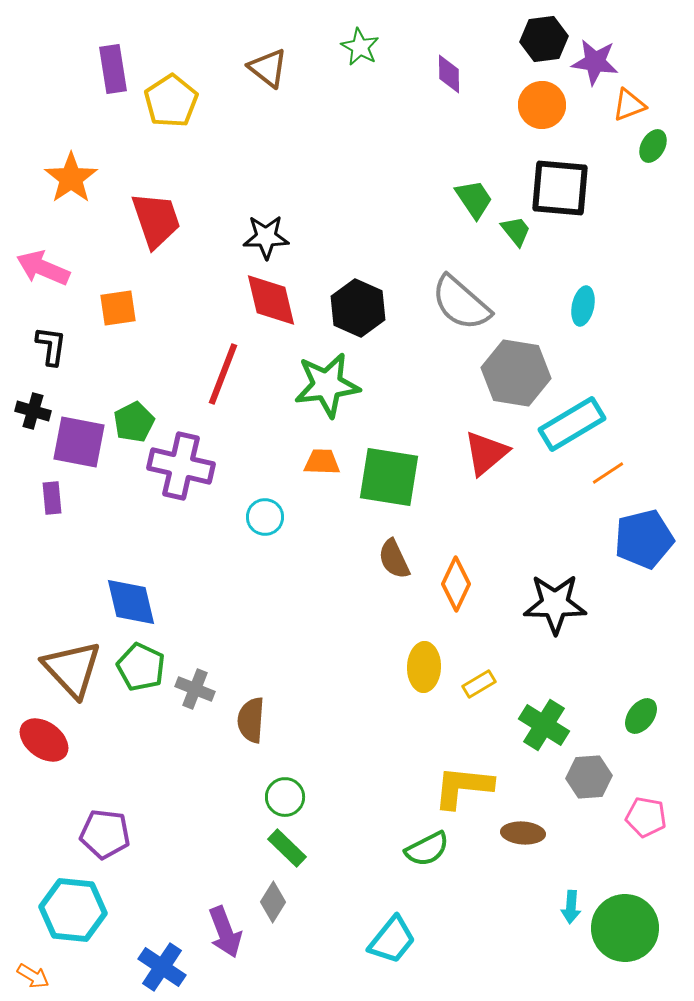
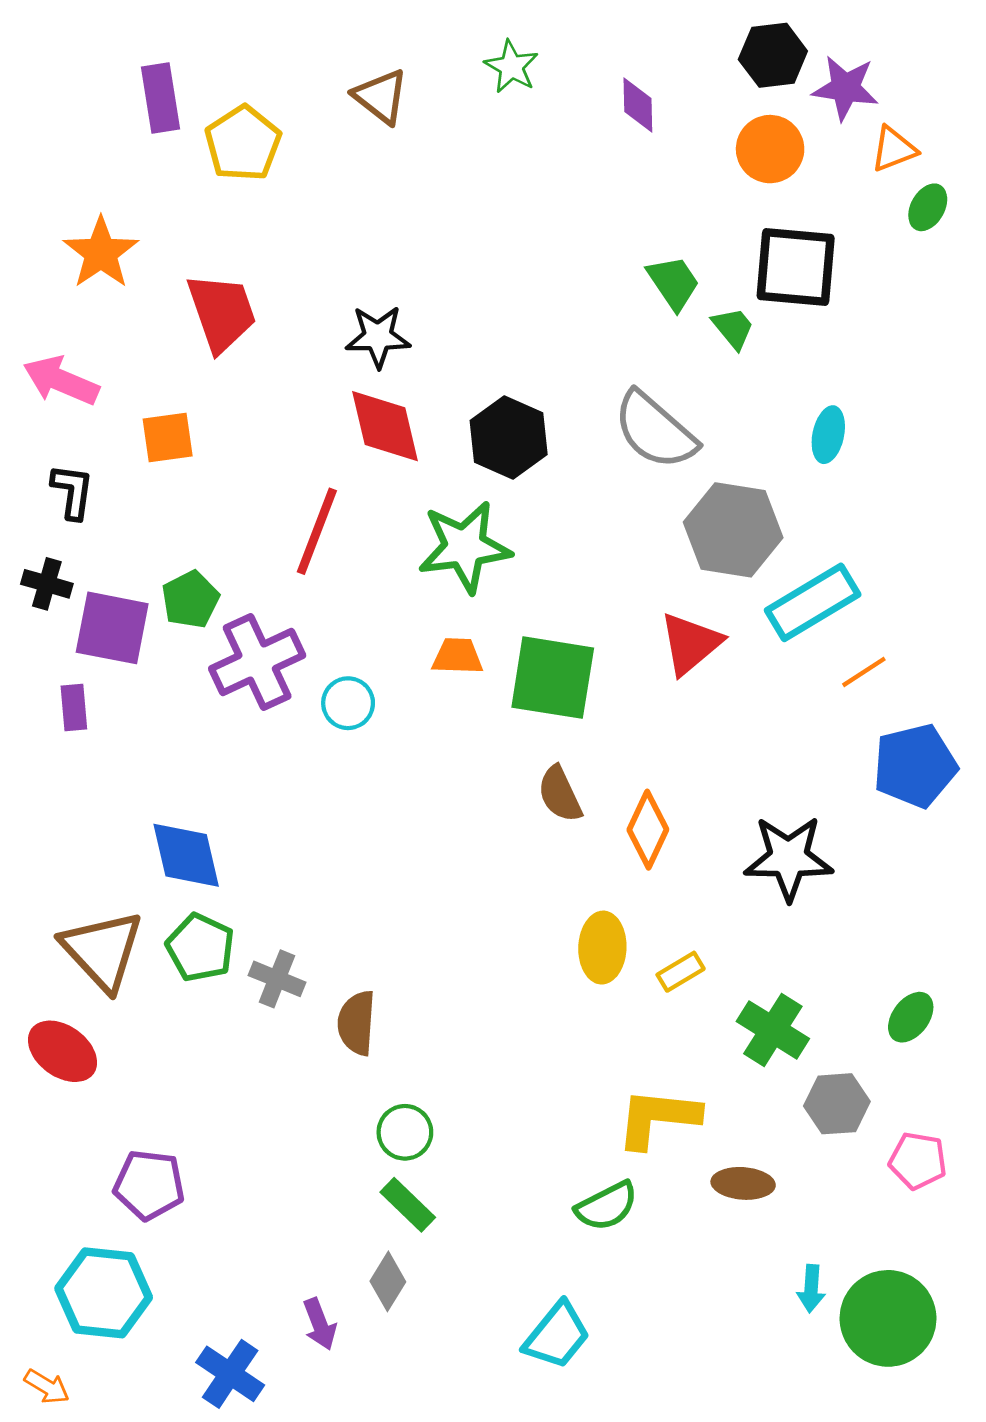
purple cross: (181, 466) -> (257, 662), turned -38
cyan circle: (265, 517) -> (348, 703), moved
purple arrow: (225, 932) -> (320, 1324), size x0.7

